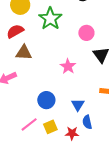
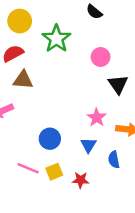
pink star: (68, 66) -> (97, 118), moved
blue semicircle: (87, 122) -> (114, 160), moved
pink line: (29, 124) -> (28, 168), turned 60

